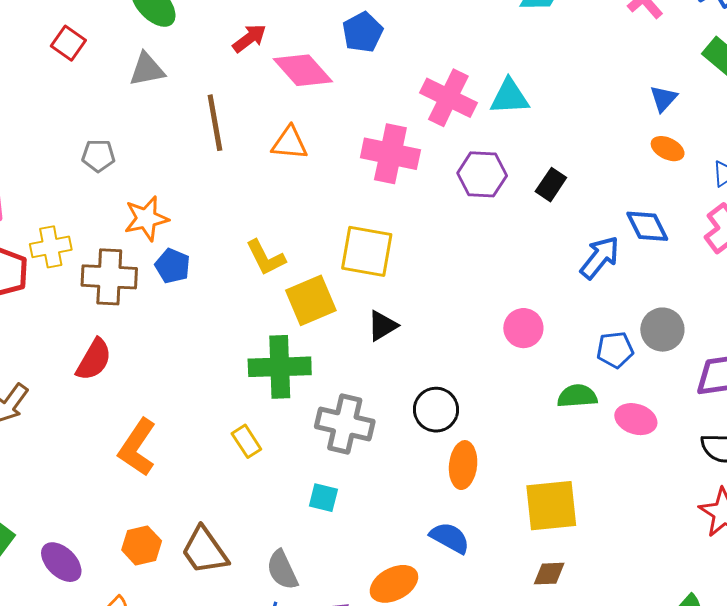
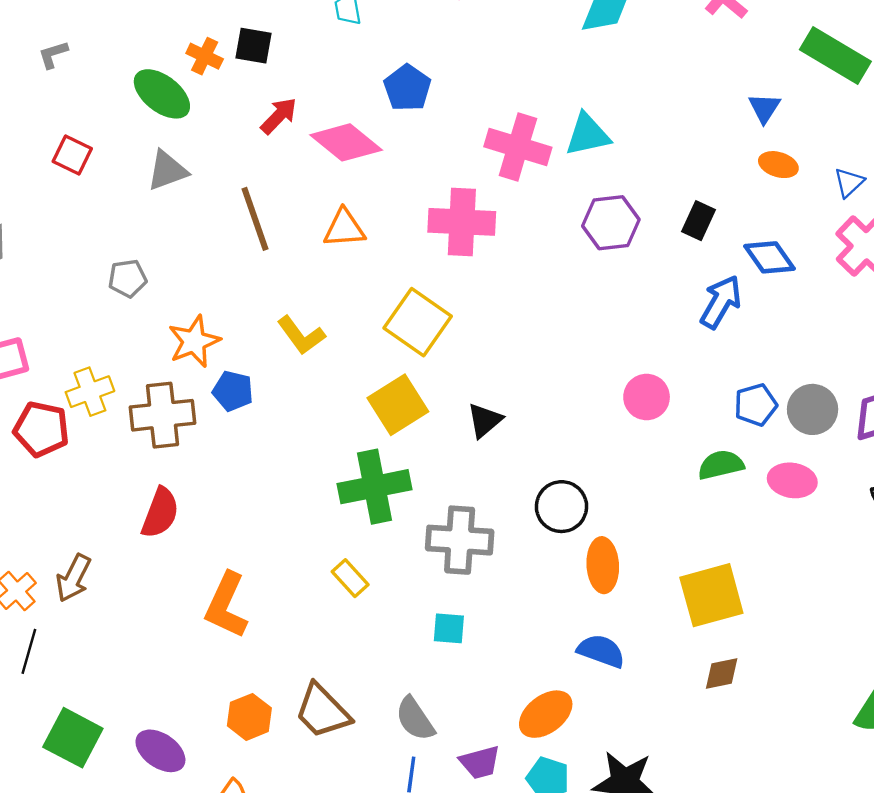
purple hexagon: (482, 174) -> (611, 223), moved
black rectangle: (551, 185) -> (699, 221), moved
yellow square: (367, 251) -> (418, 322), moved, turned 34
yellow L-shape: (266, 258) -> (301, 335), moved
gray circle: (662, 330) -> (813, 409), moved

